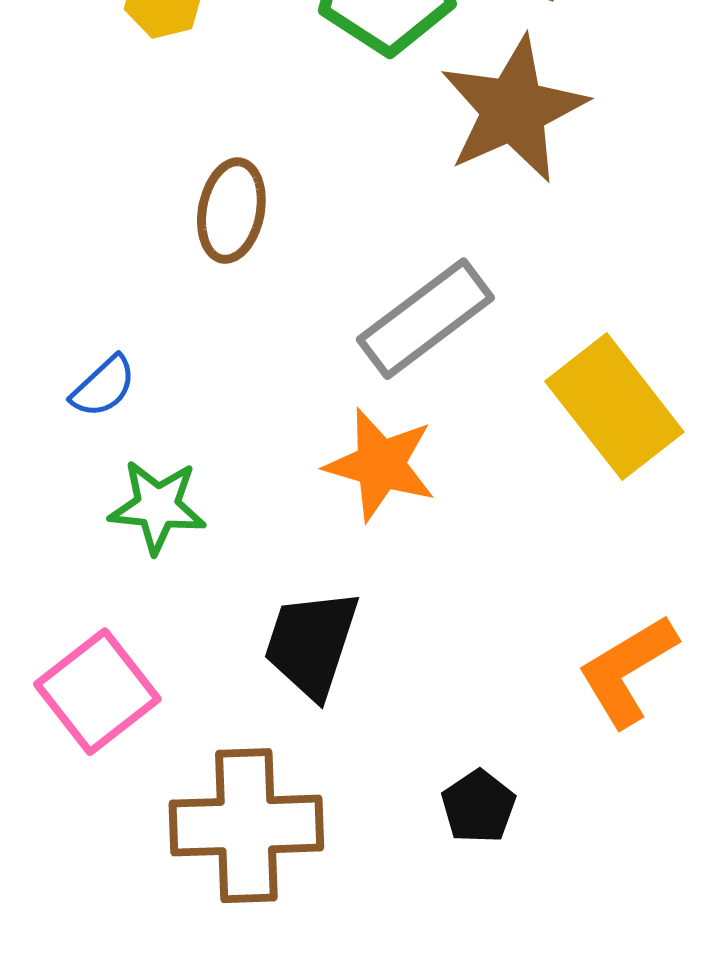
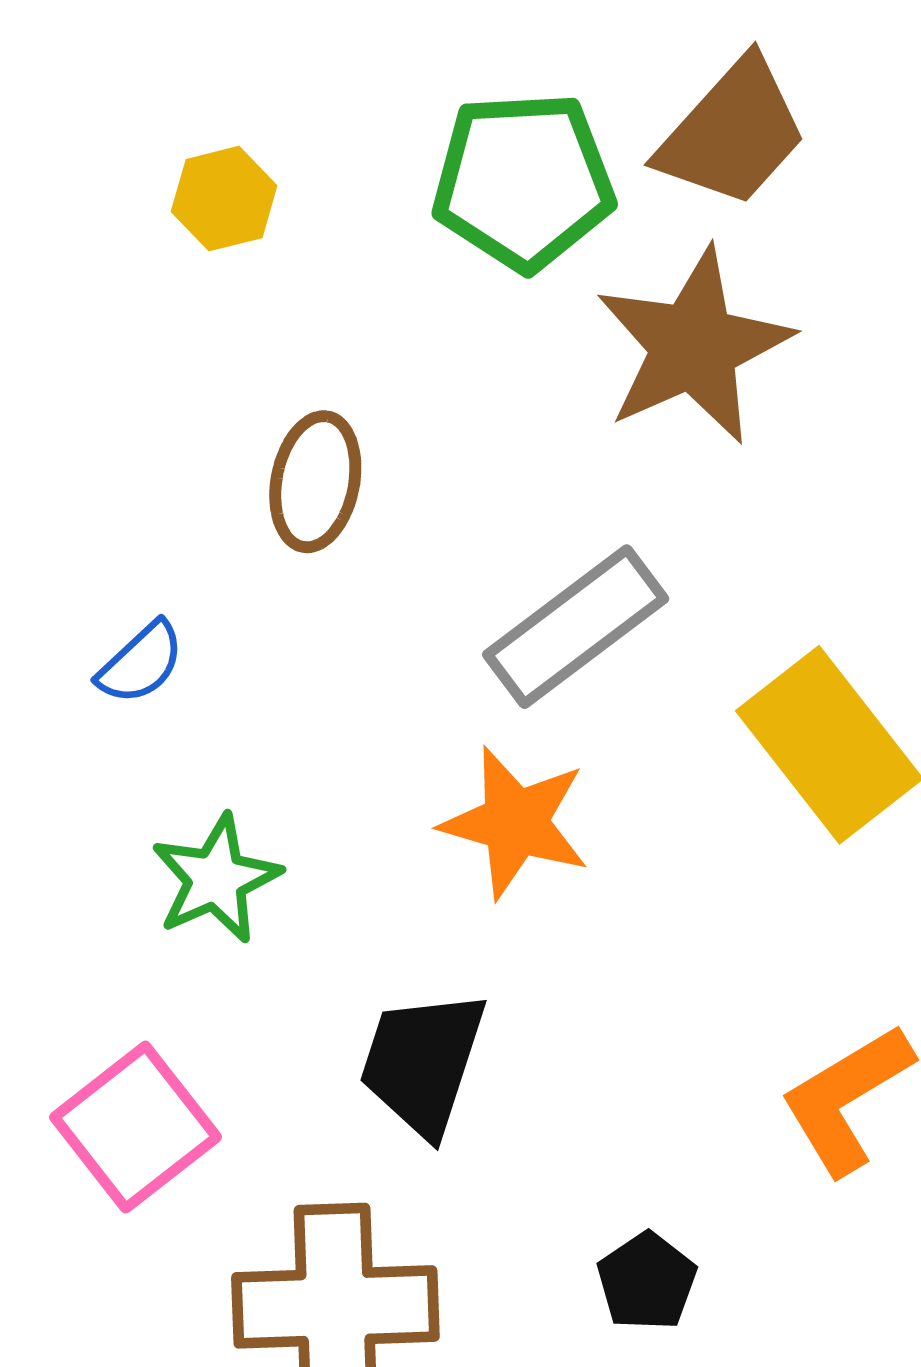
blue semicircle: (103, 387) -> (141, 663), moved
green star: (157, 507) -> (216, 879), turned -30

